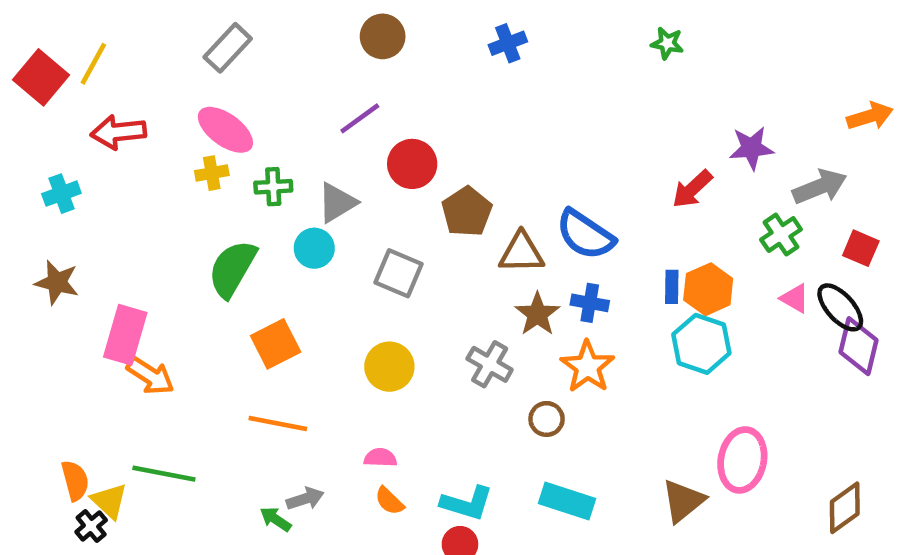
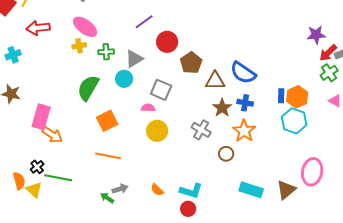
red arrow: (692, 189) -> (328, 53), moved
pink semicircle: (380, 458) -> (148, 108), moved
cyan rectangle: (567, 501) -> (251, 190), moved
black cross: (91, 526) -> (37, 167), moved

